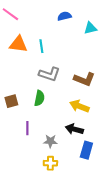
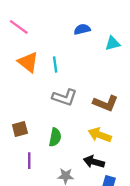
orange triangle: (18, 44) -> (28, 62), turned 30
green semicircle: (39, 98) -> (55, 137), moved
purple line: (27, 128) -> (29, 161), moved

